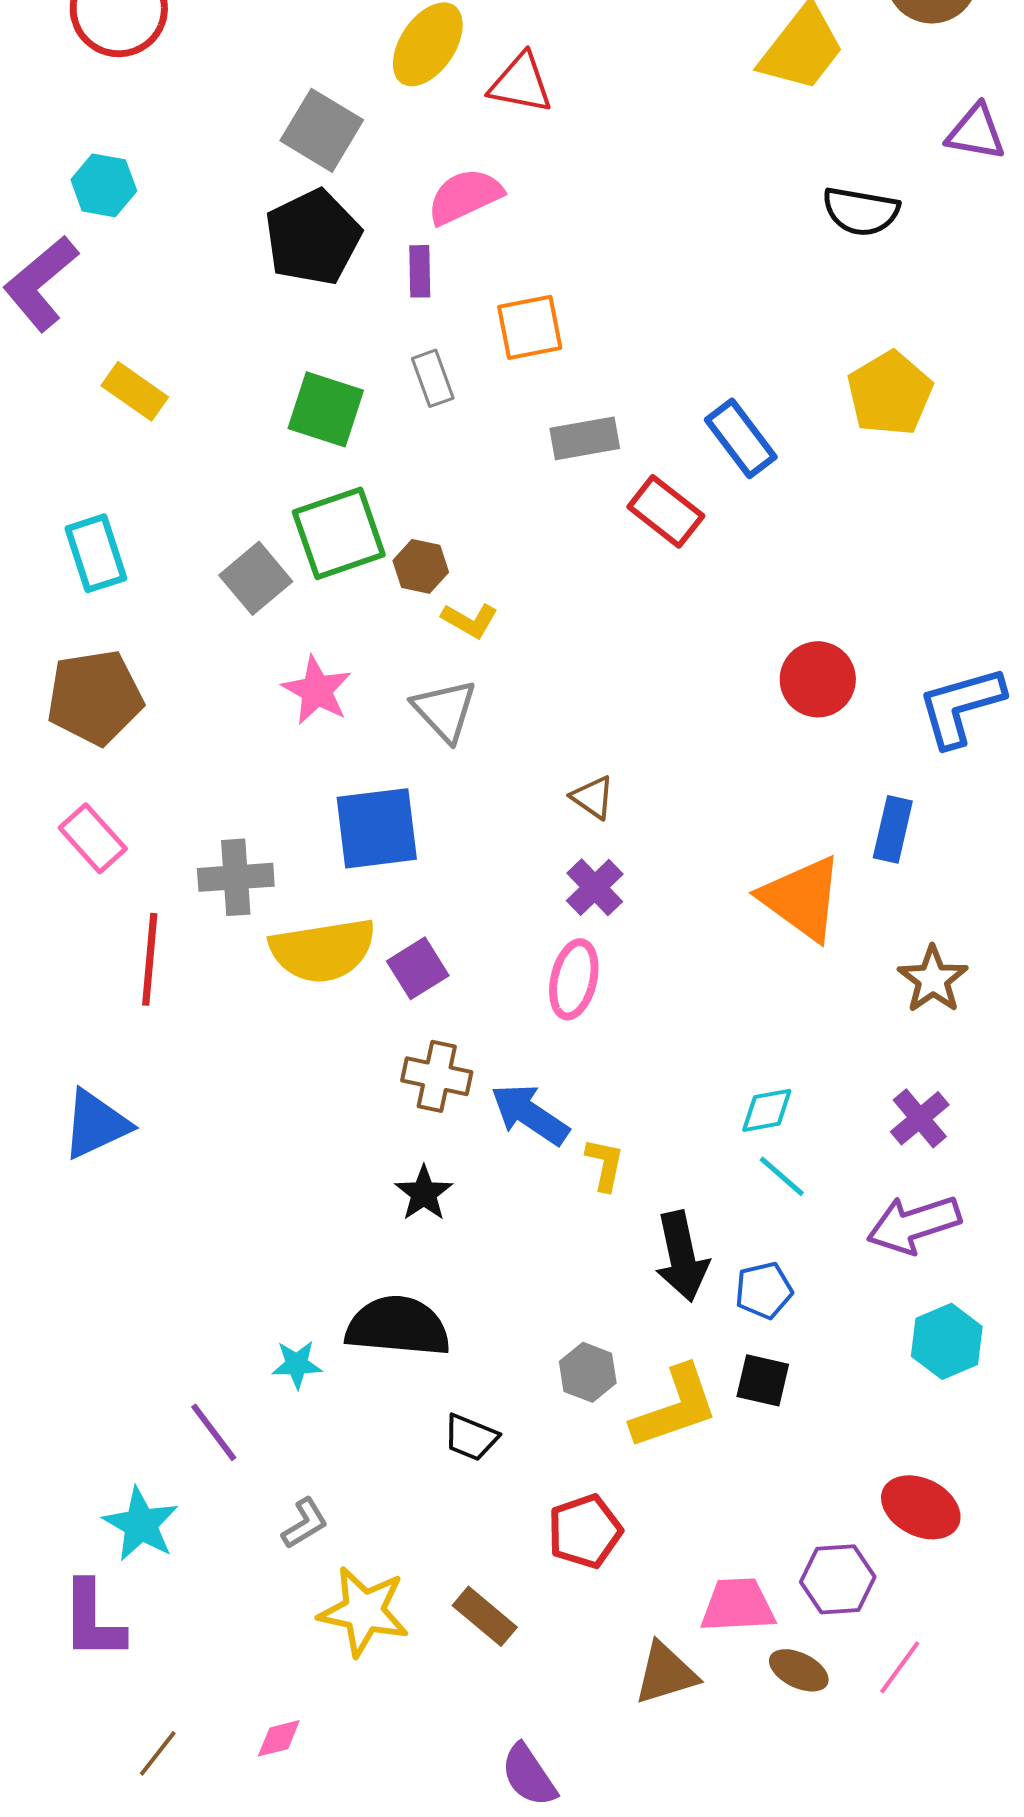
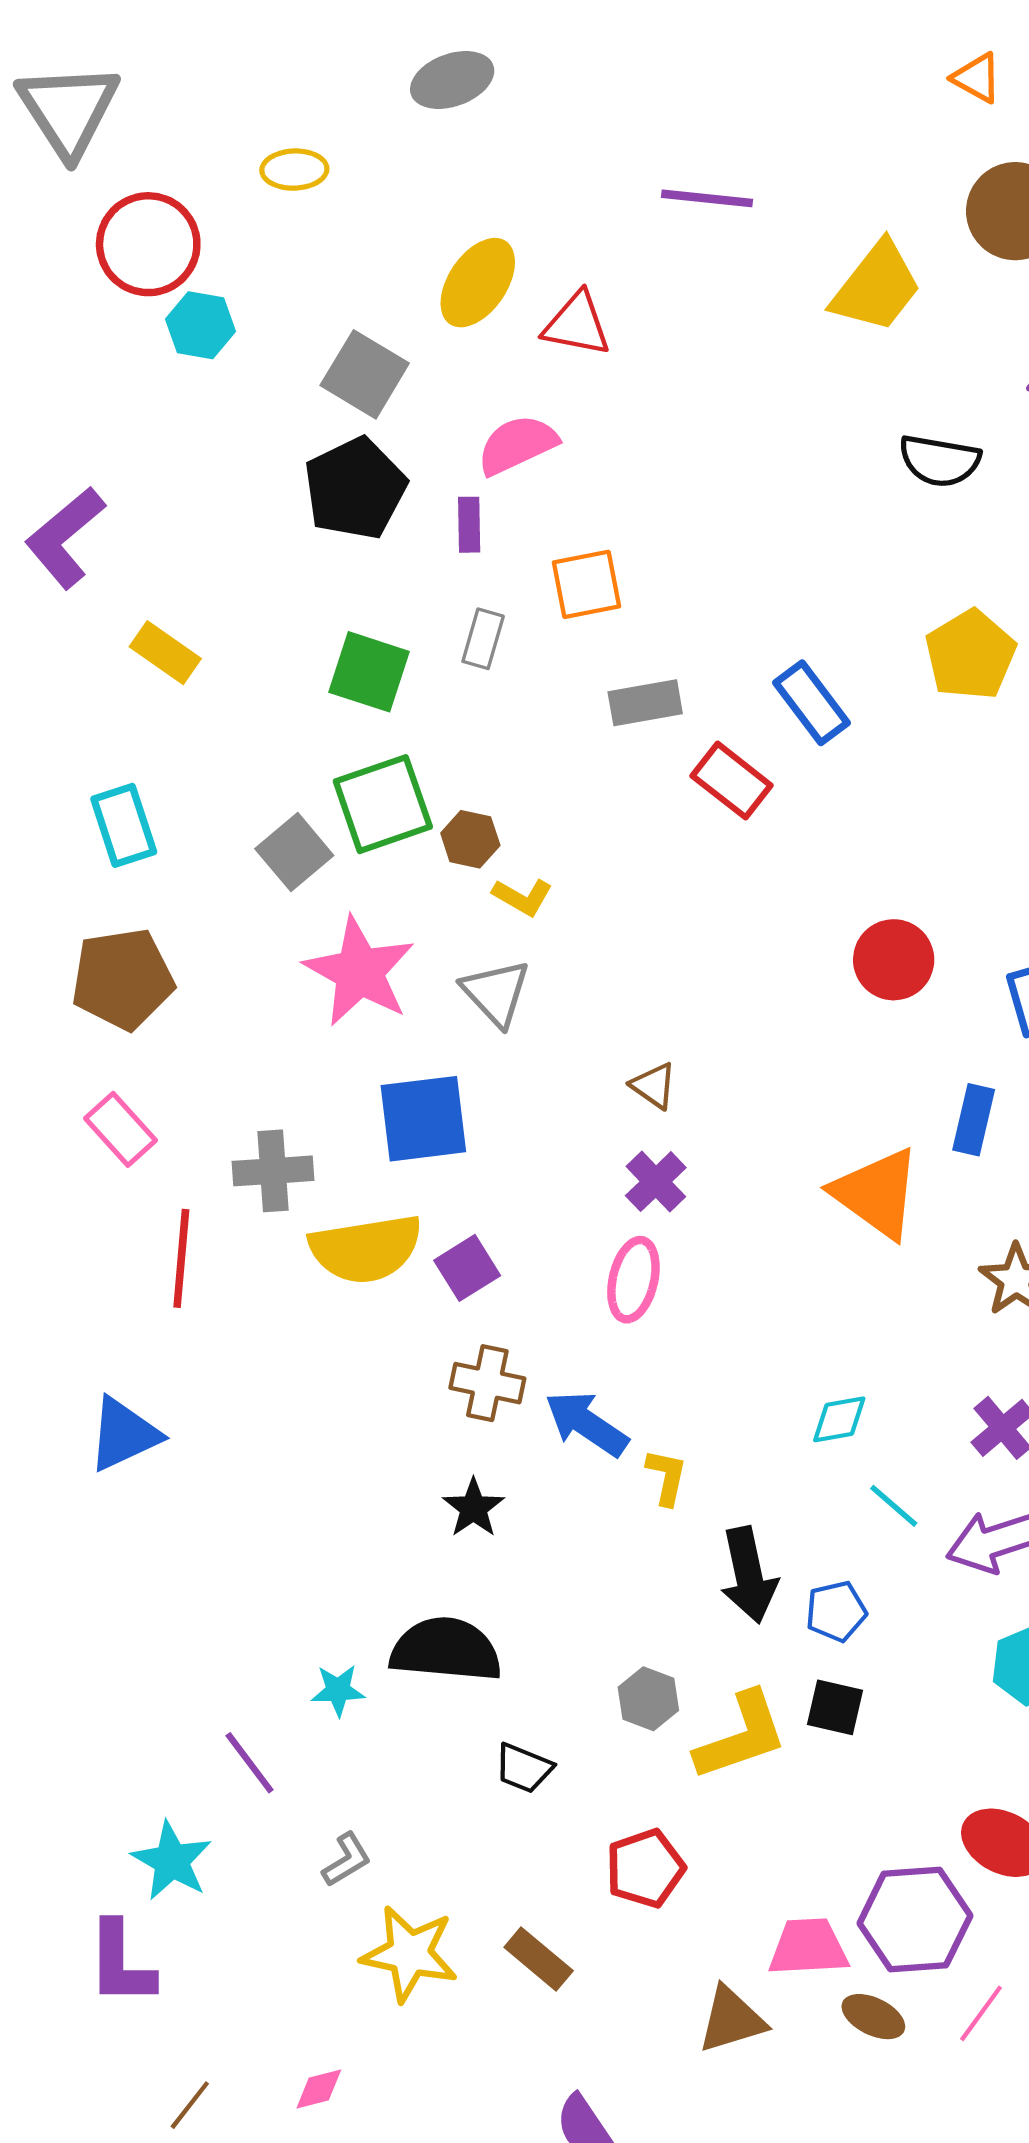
cyan hexagon: (104, 185) -> (200, 325), moved
gray rectangle: (433, 378) -> (483, 639), turned 36
pink star: (317, 690) -> (359, 971), size x1.5
cyan line: (782, 1176) -> (894, 1506), moved
purple hexagon: (838, 1579) -> (915, 1920), size x1.4

